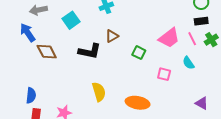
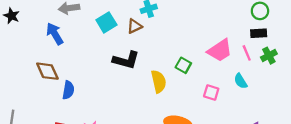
brown triangle: (112, 36) -> (134, 26), moved
brown diamond: (47, 52) -> (47, 71), moved
yellow semicircle: (99, 92) -> (159, 81), moved
blue semicircle: (31, 95) -> (68, 90), moved

